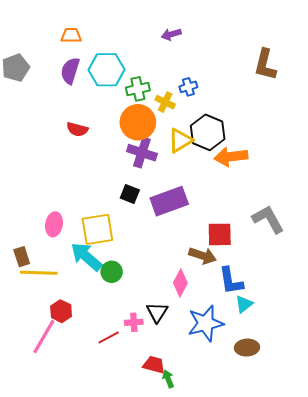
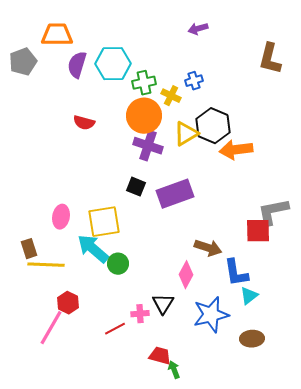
purple arrow: (171, 34) -> (198, 29), moved
orange trapezoid: (71, 35) -> (57, 35), moved, size x1.5
gray L-shape: (268, 219) -> (273, 212), turned -72
red square: (220, 234) -> (258, 231), moved

